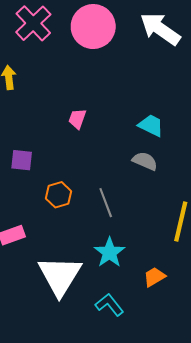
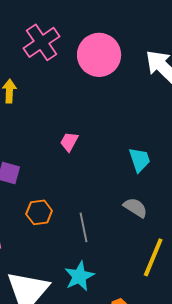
cyan trapezoid: (151, 125) -> (139, 160), turned 36
gray semicircle: (145, 161) -> (135, 208), moved

